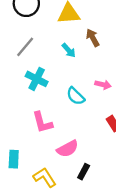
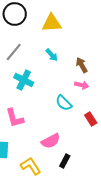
brown arrow: (93, 38) -> (82, 65), moved
cyan semicircle: (76, 96) -> (64, 103), moved
pink L-shape: (42, 122) -> (15, 118), moved

